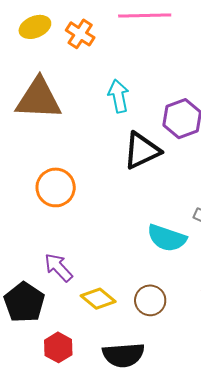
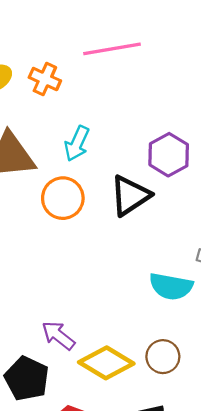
cyan arrow: (119, 96) -> (77, 144), moved, turned -136
orange circle: (56, 187) -> (63, 198), moved
yellow diamond: (98, 299) -> (106, 363), size x1.4

